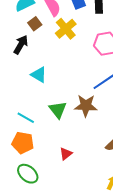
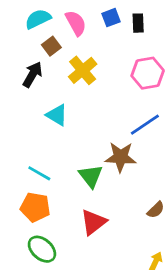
yellow cross: (66, 29) -> (83, 70), moved
green triangle: (58, 110) -> (91, 176), moved
red triangle: (66, 154) -> (93, 222), size x1.5

